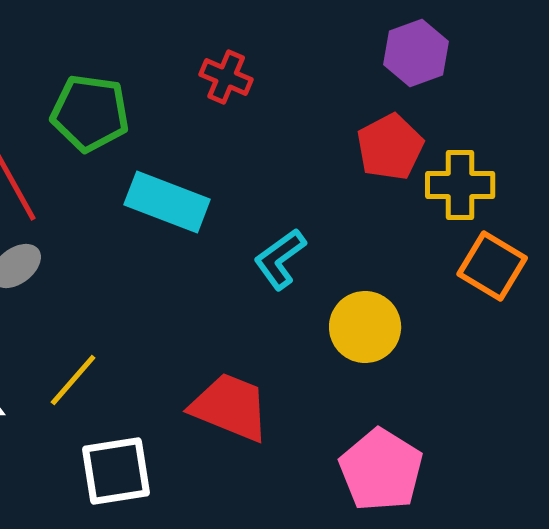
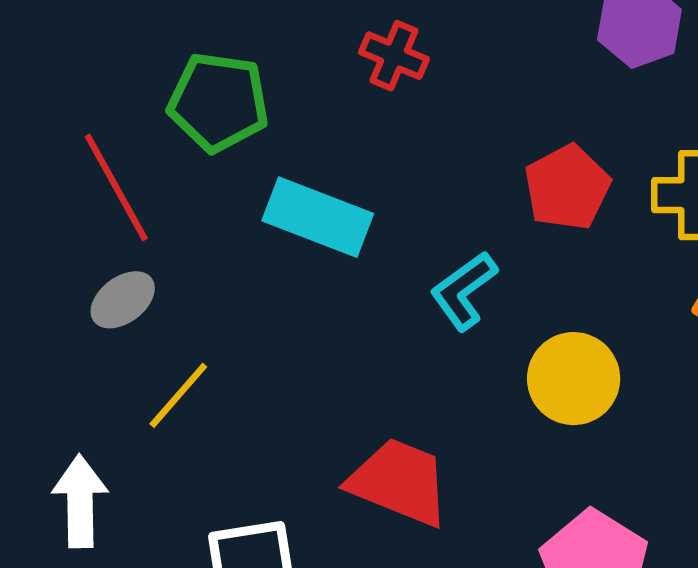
red pentagon: (390, 147) -> (567, 187), moved
yellow line: (73, 380) -> (178, 395), moved

